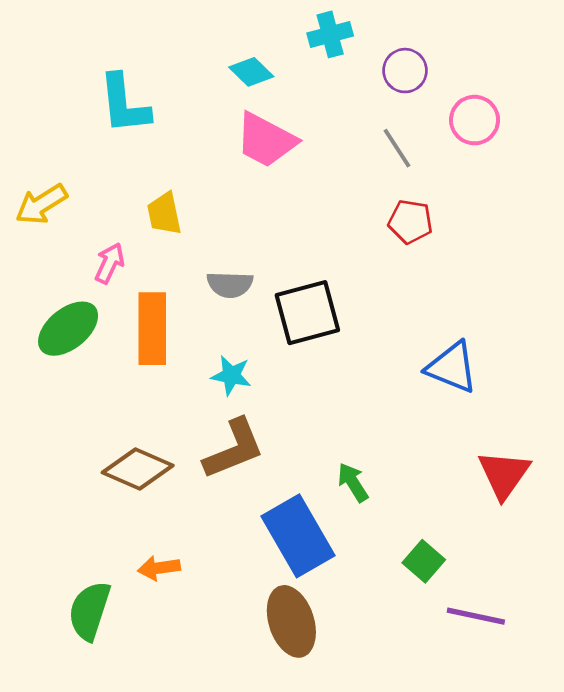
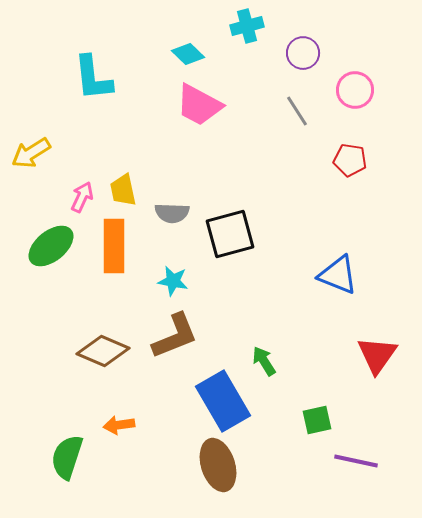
yellow trapezoid: (164, 214) -> (123, 190), moved
red pentagon: (410, 222) -> (350, 160), moved
green square: (424, 561) -> (317, 420), turned 36

